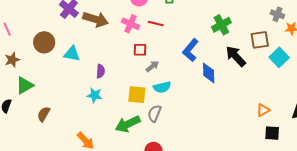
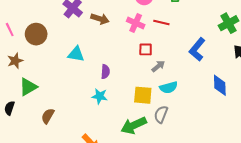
brown arrow: (96, 19) -> (100, 19), size x0.7
brown circle: (44, 42) -> (36, 34), moved
blue diamond: (209, 73) -> (220, 85), moved

